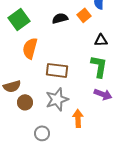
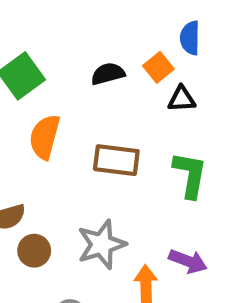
black triangle: (101, 40) -> (182, 99), moved
brown rectangle: (57, 70) -> (116, 160), moved
purple arrow: (103, 94) -> (188, 261), moved

